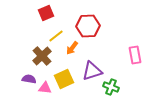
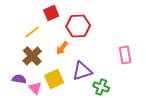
red square: (46, 13) -> (51, 13), moved
yellow line: (56, 36) -> (32, 32), moved
pink triangle: (45, 88) -> (35, 88), turned 40

